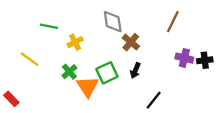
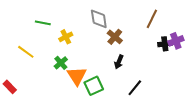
purple cross: (184, 58) -> (176, 41), moved, turned -35
black cross: (205, 60) -> (165, 44), moved
green square: (107, 73) -> (94, 86), moved

